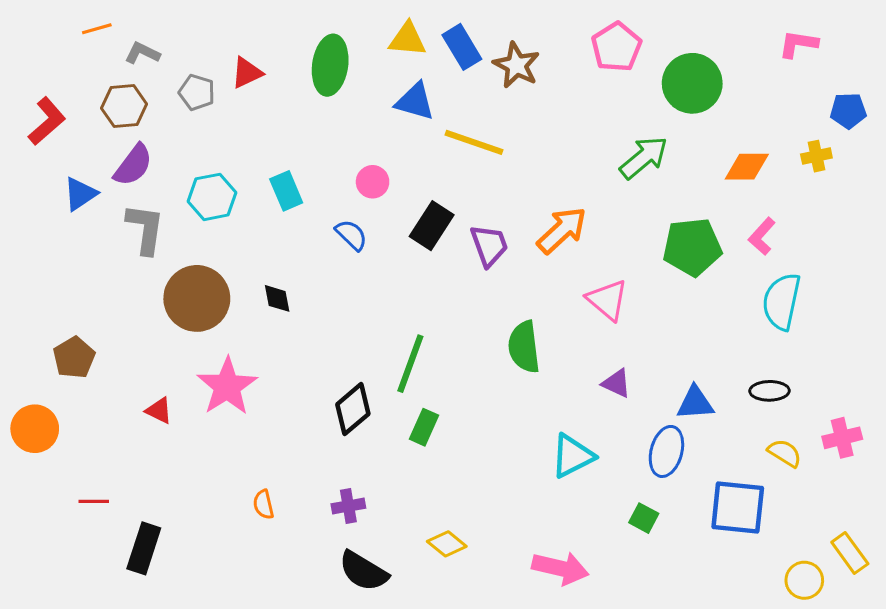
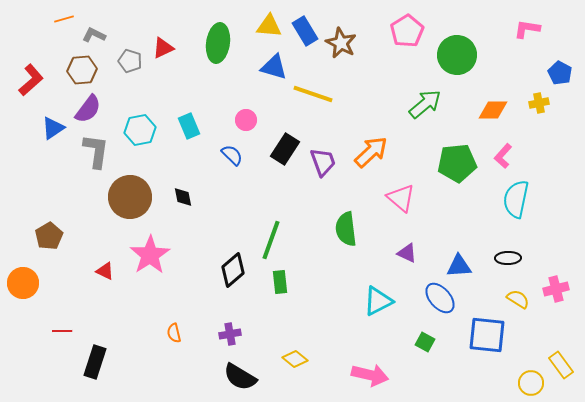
blue pentagon: (848, 111) -> (560, 73), turned 30
green rectangle: (424, 427) -> (280, 282), turned -30
blue ellipse: (666, 451) -> (440, 298), turned -56

